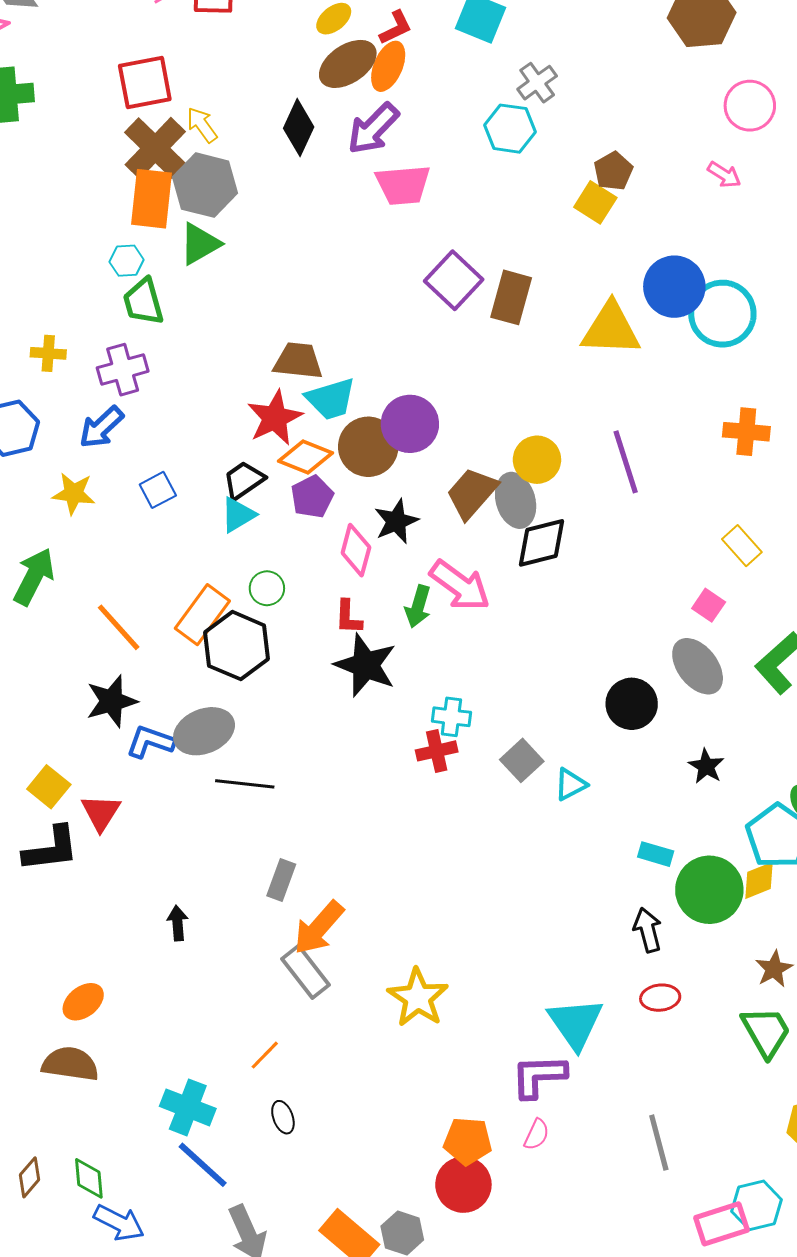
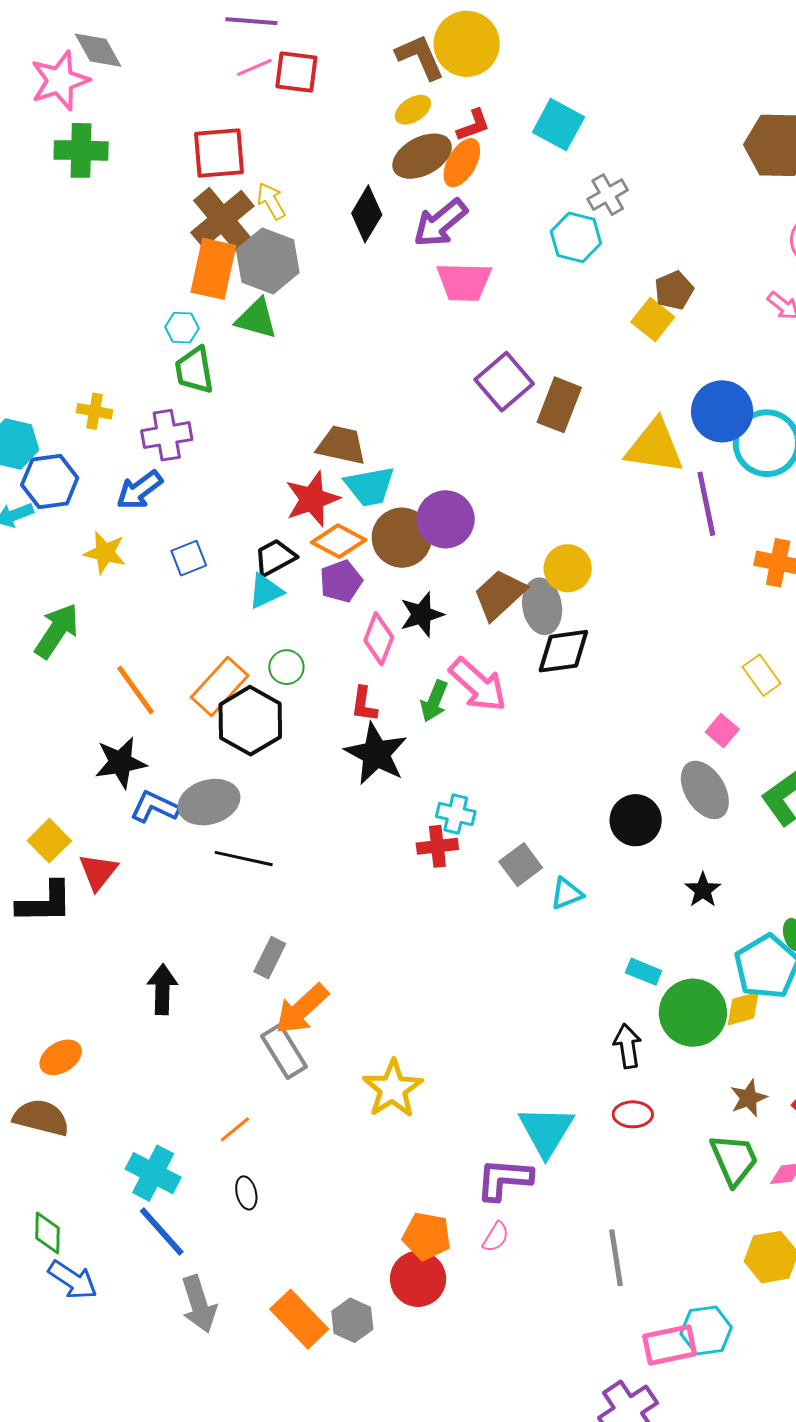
green triangle: (200, 244) -> (256, 319), turned 39
purple line: (626, 462) -> (706, 504), moved
black arrow: (178, 923) -> (162, 989), size x1.4

